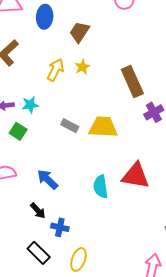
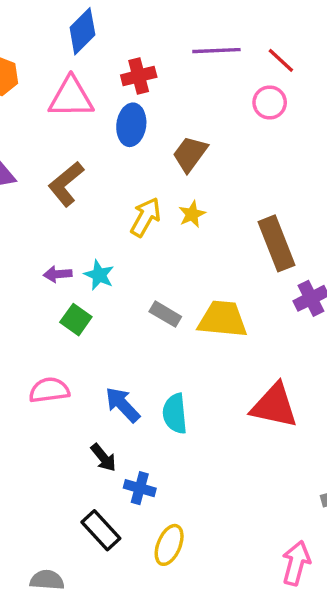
cyan star: (30, 105) -> (99, 275), turned 30
cyan semicircle: (101, 187) -> (175, 414), moved

